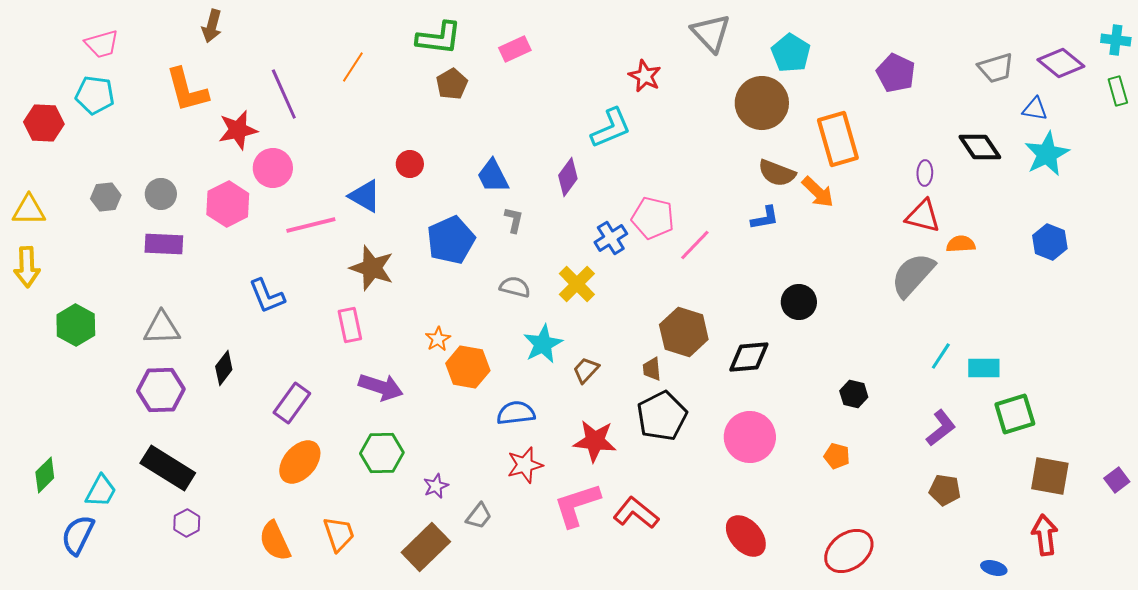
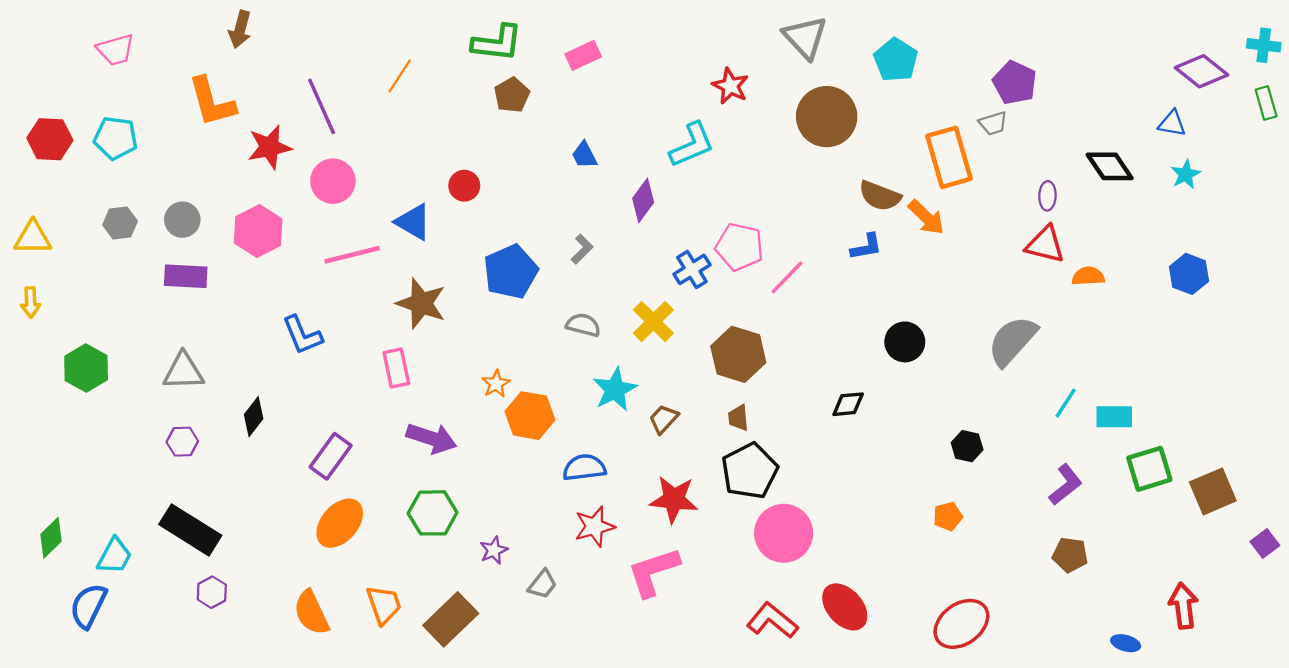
gray trapezoid: (996, 68) -> (993, 123), moved, size x0.7
cyan pentagon: (95, 95) -> (115, 138), moved
brown circle: (762, 103) -> (827, 117), moved
cyan star: (1047, 154) -> (1186, 174), size x0.6
pink circle: (273, 168) -> (333, 181), moved
blue trapezoid: (493, 176) -> (584, 155), moved, size x0.7
gray L-shape: (514, 220) -> (582, 249), turned 32
yellow arrow: (27, 267) -> (31, 302), size x0.7
gray semicircle: (913, 275) -> (1012, 341), moved
brown hexagon: (684, 332) -> (738, 354), moved
black diamond: (749, 357) -> (848, 404), size x0.7
purple hexagon: (161, 390) -> (182, 442), size x0.6
pink circle: (750, 437) -> (784, 533), moved
orange pentagon: (837, 456) -> (948, 516), turned -30
brown square: (1050, 476) -> (1213, 491), moved, turned -33
red L-shape: (636, 513) -> (772, 620), moved
brown rectangle: (426, 547) -> (451, 619), moved

